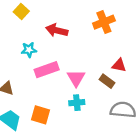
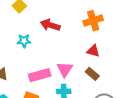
red triangle: (119, 65) -> (93, 51), moved
pink rectangle: (47, 70) -> (40, 75), moved

